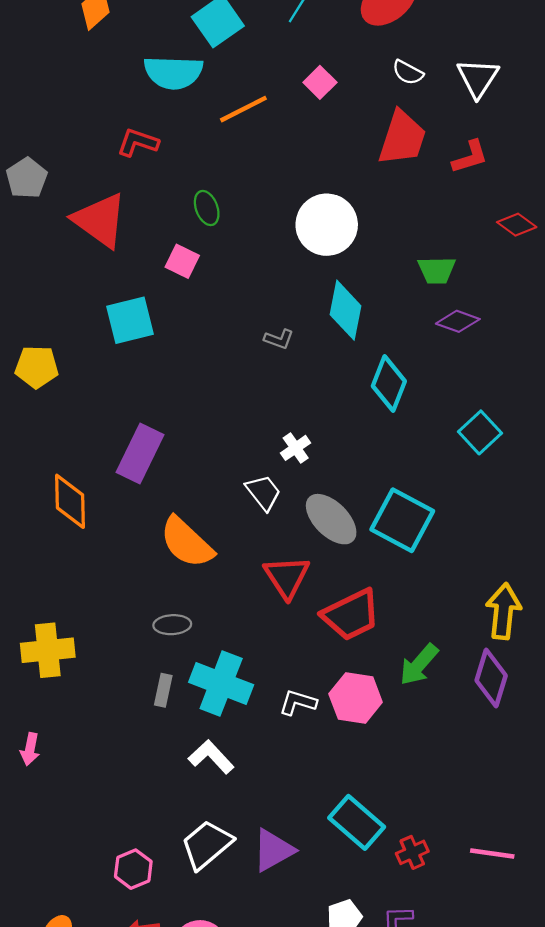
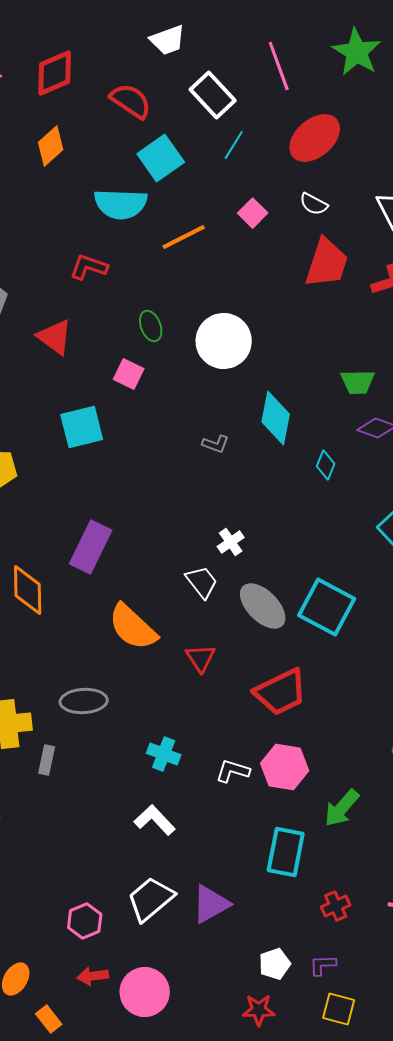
white semicircle: (408, 72) -> (314, 204), moved
red triangle: (100, 220) -> (55, 337), size x0.7
white circle: (327, 225) -> (224, 341), moved
cyan diamond: (389, 384) -> (326, 465), moved, size x0.6
red triangle: (287, 577) -> (201, 658), moved, size x0.7
gray ellipse: (172, 625) -> (84, 701), moved, size x1.4
green arrow: (419, 665) -> (342, 808), moved
cyan cross: (221, 684) -> (164, 754), size x0.6
gray rectangle: (163, 690) -> (47, 760), moved
cyan rectangle: (357, 822) -> (286, 852), moved, turned 60

